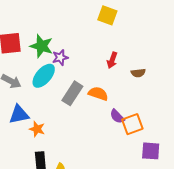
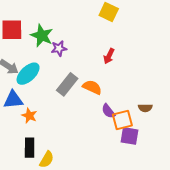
brown semicircle: (138, 73) -> (145, 108), moved
cyan ellipse: (44, 76) -> (28, 74), moved
purple square: (151, 151) -> (130, 136), moved

